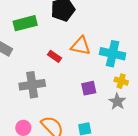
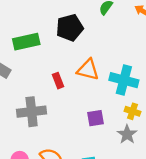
red rectangle: (54, 56) -> (58, 81), turned 32

